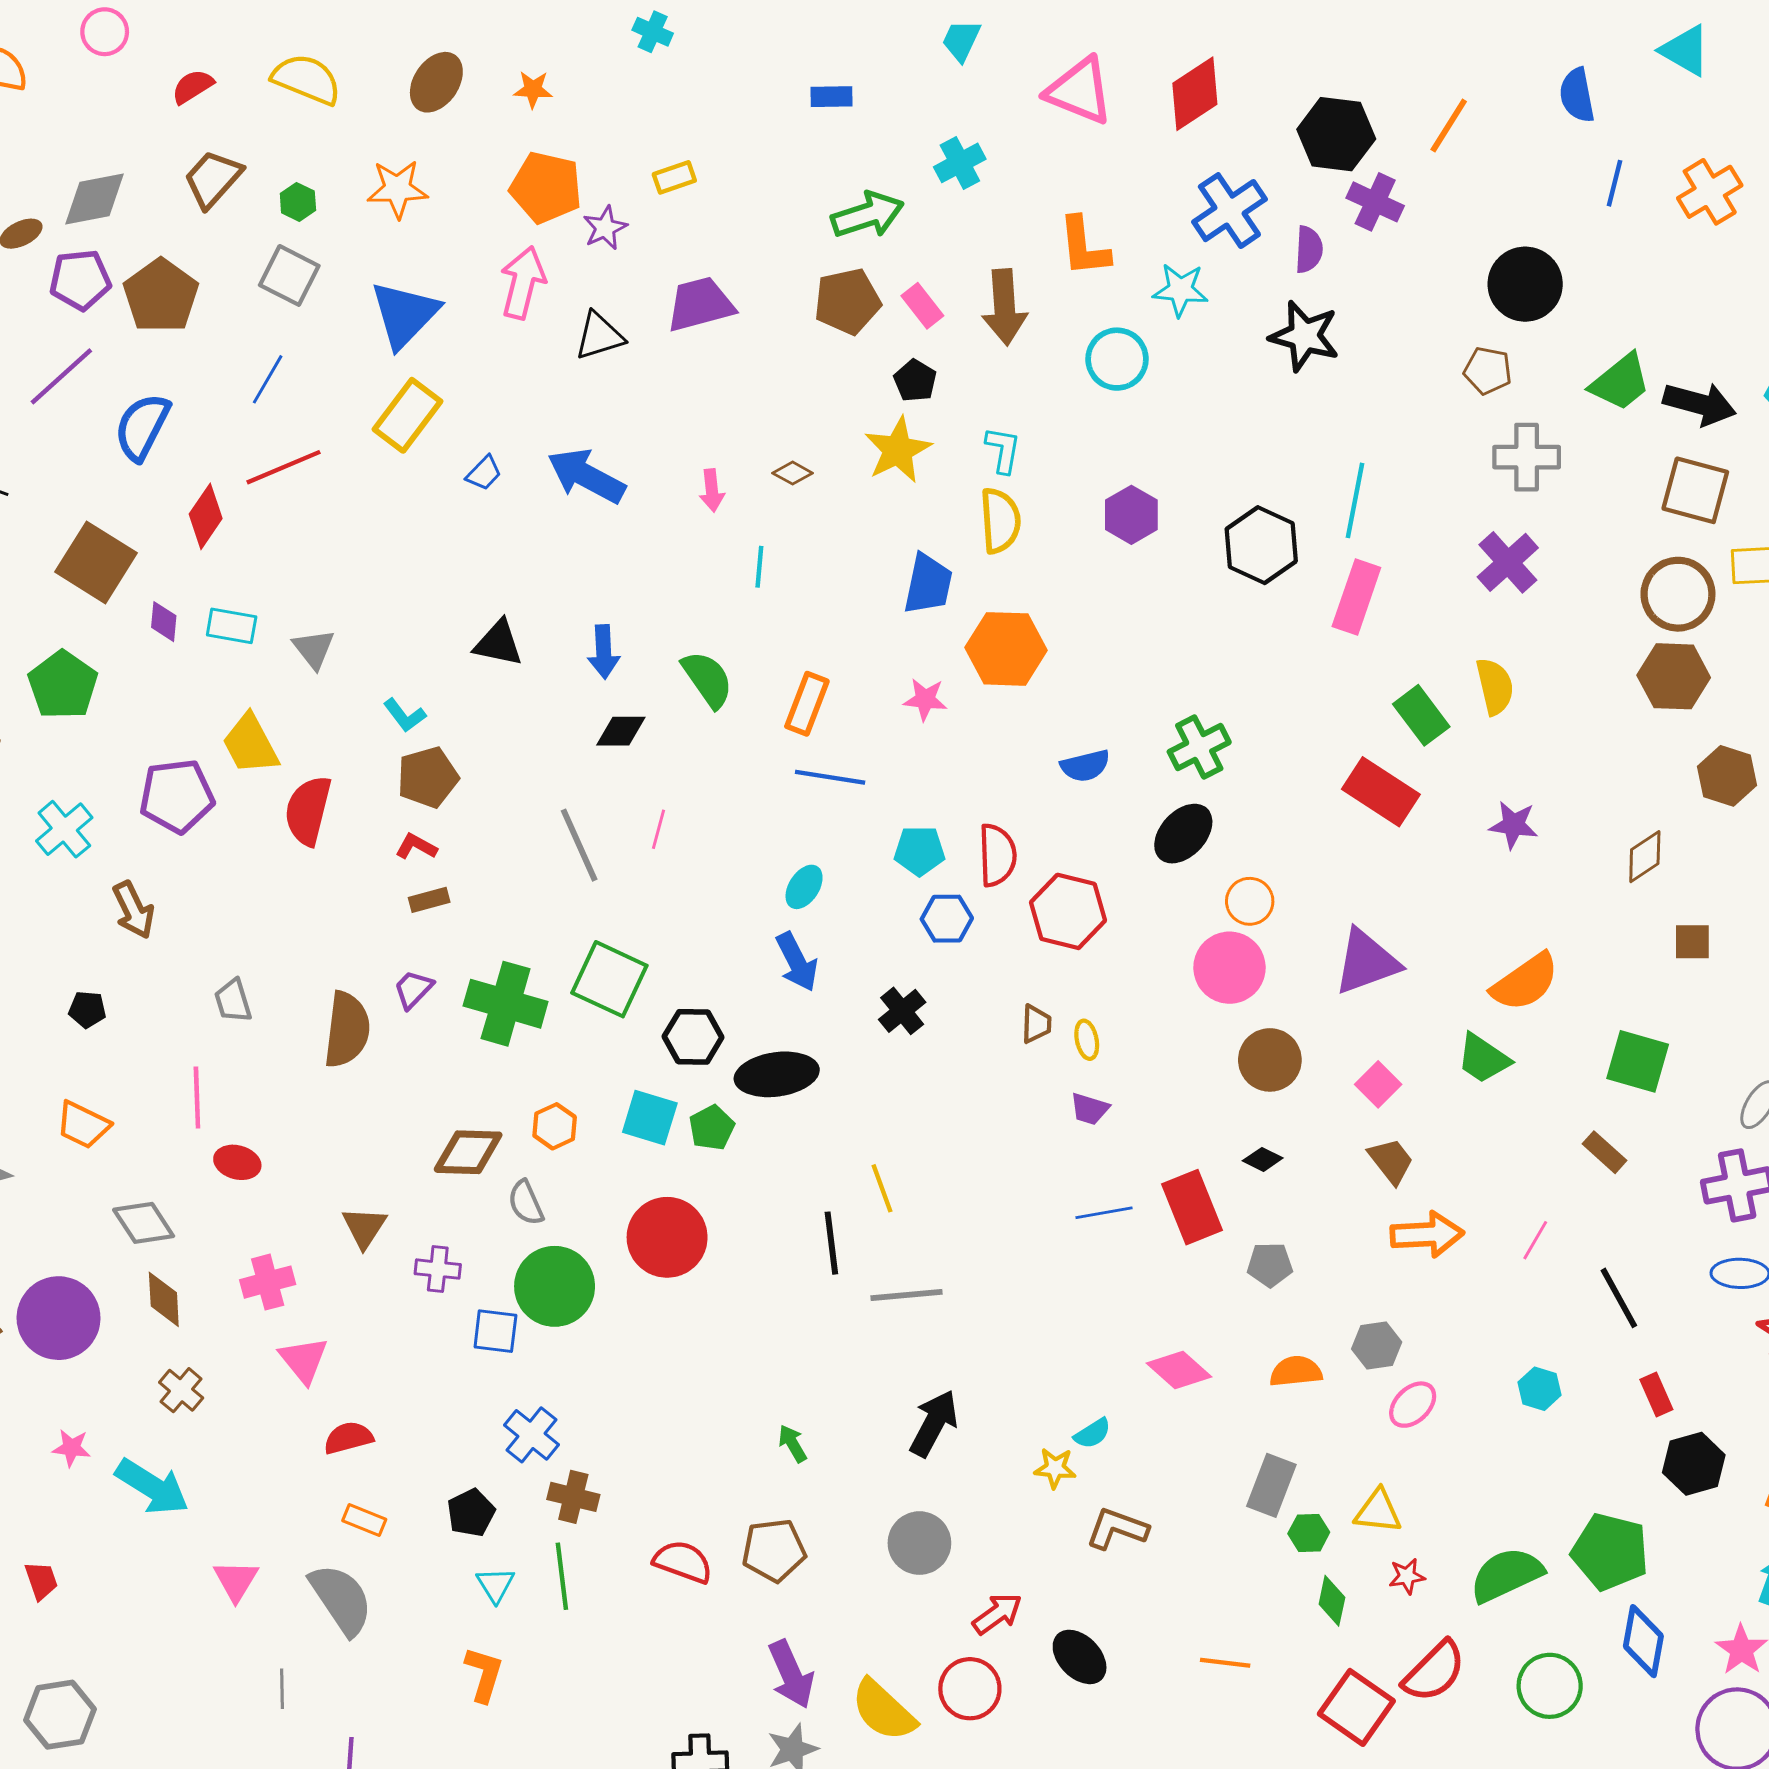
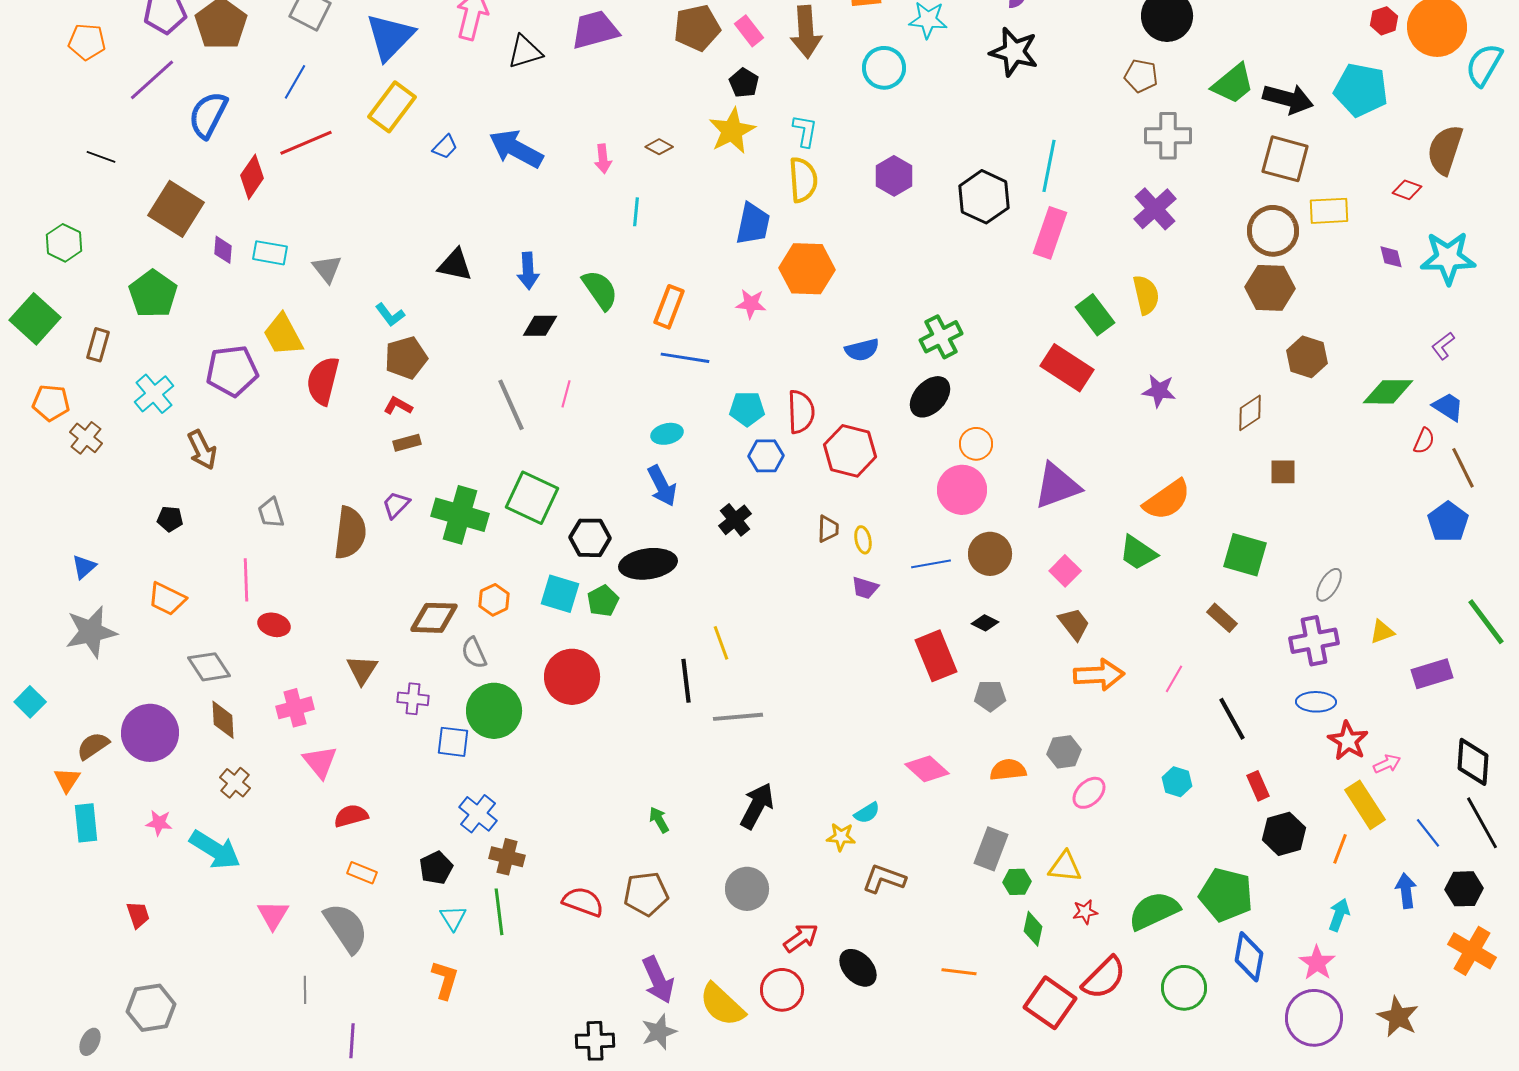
cyan ellipse: (804, 887) -> (667, 434), turned 44
blue line: (1104, 1213) -> (931, 564), moved

